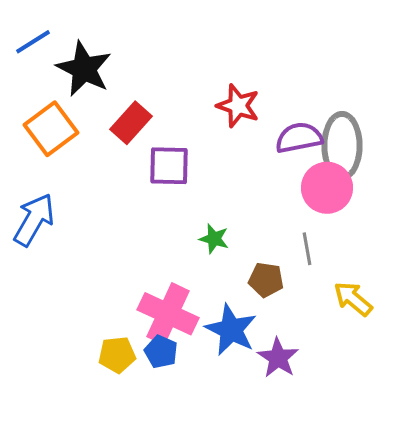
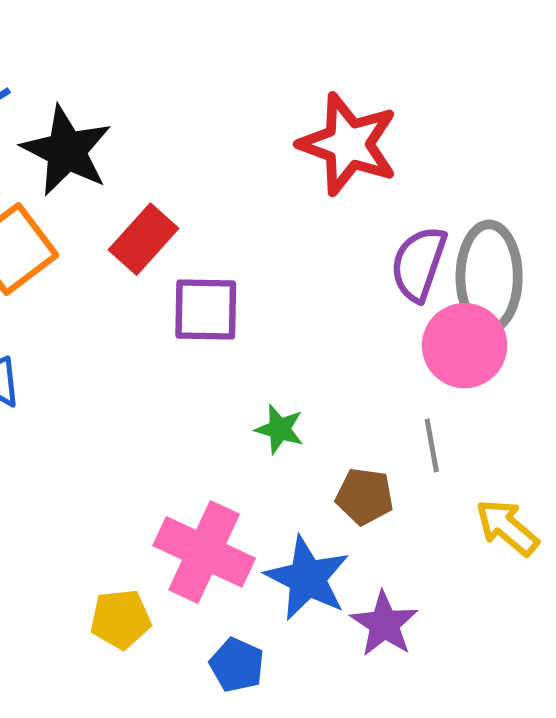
red star: (238, 106) -> (348, 144), moved, size x1.4
purple semicircle: (299, 138) -> (419, 264), turned -60
blue pentagon: (161, 352) -> (237, 665), moved

